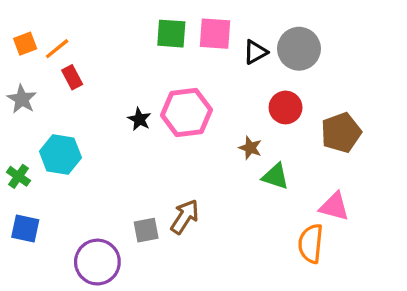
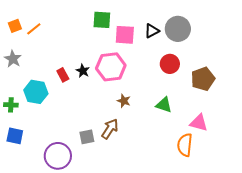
pink square: (215, 34) -> (125, 35), moved
red rectangle: (72, 77) -> (63, 75), moved
brown star: (250, 148) -> (124, 101), moved
green cross: (18, 176) -> (11, 105), turned -32

